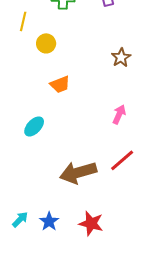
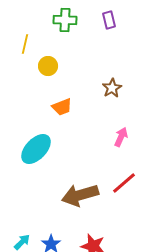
brown star: (121, 57) -> (112, 88), moved
cyan ellipse: (34, 126) -> (36, 149), size x1.5

